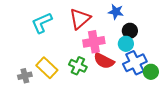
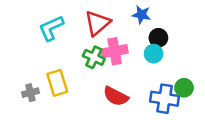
red semicircle: (104, 61) -> (116, 96), moved
blue cross: (135, 63) -> (165, 99), moved, turned 35
green cross: (78, 66) -> (94, 57), moved
yellow rectangle: (47, 68) -> (57, 83), turned 30

